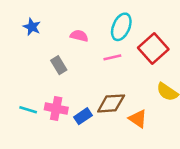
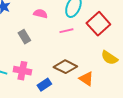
brown diamond: (111, 103) -> (65, 67), turned 30
blue rectangle: (83, 116) -> (44, 85), moved

